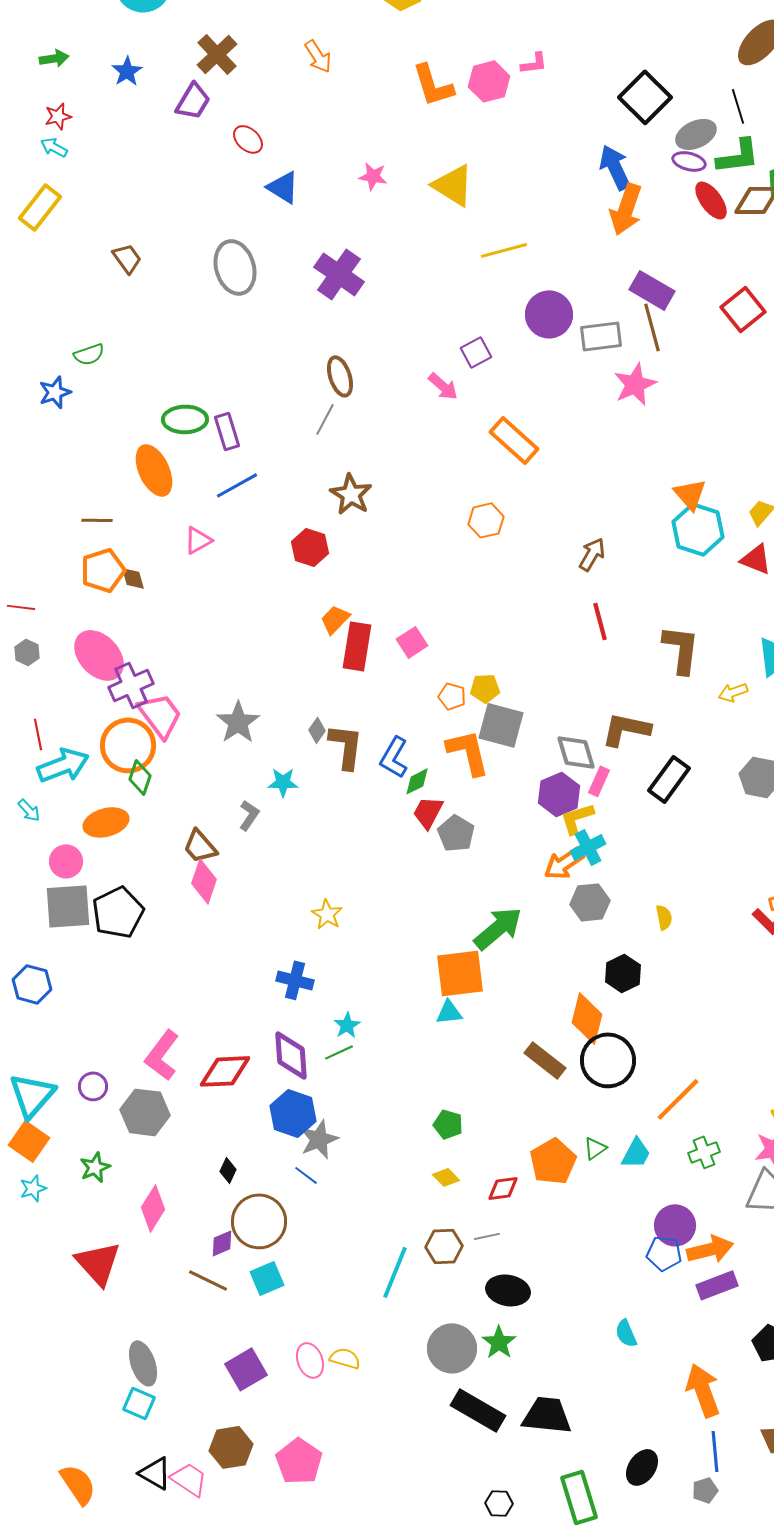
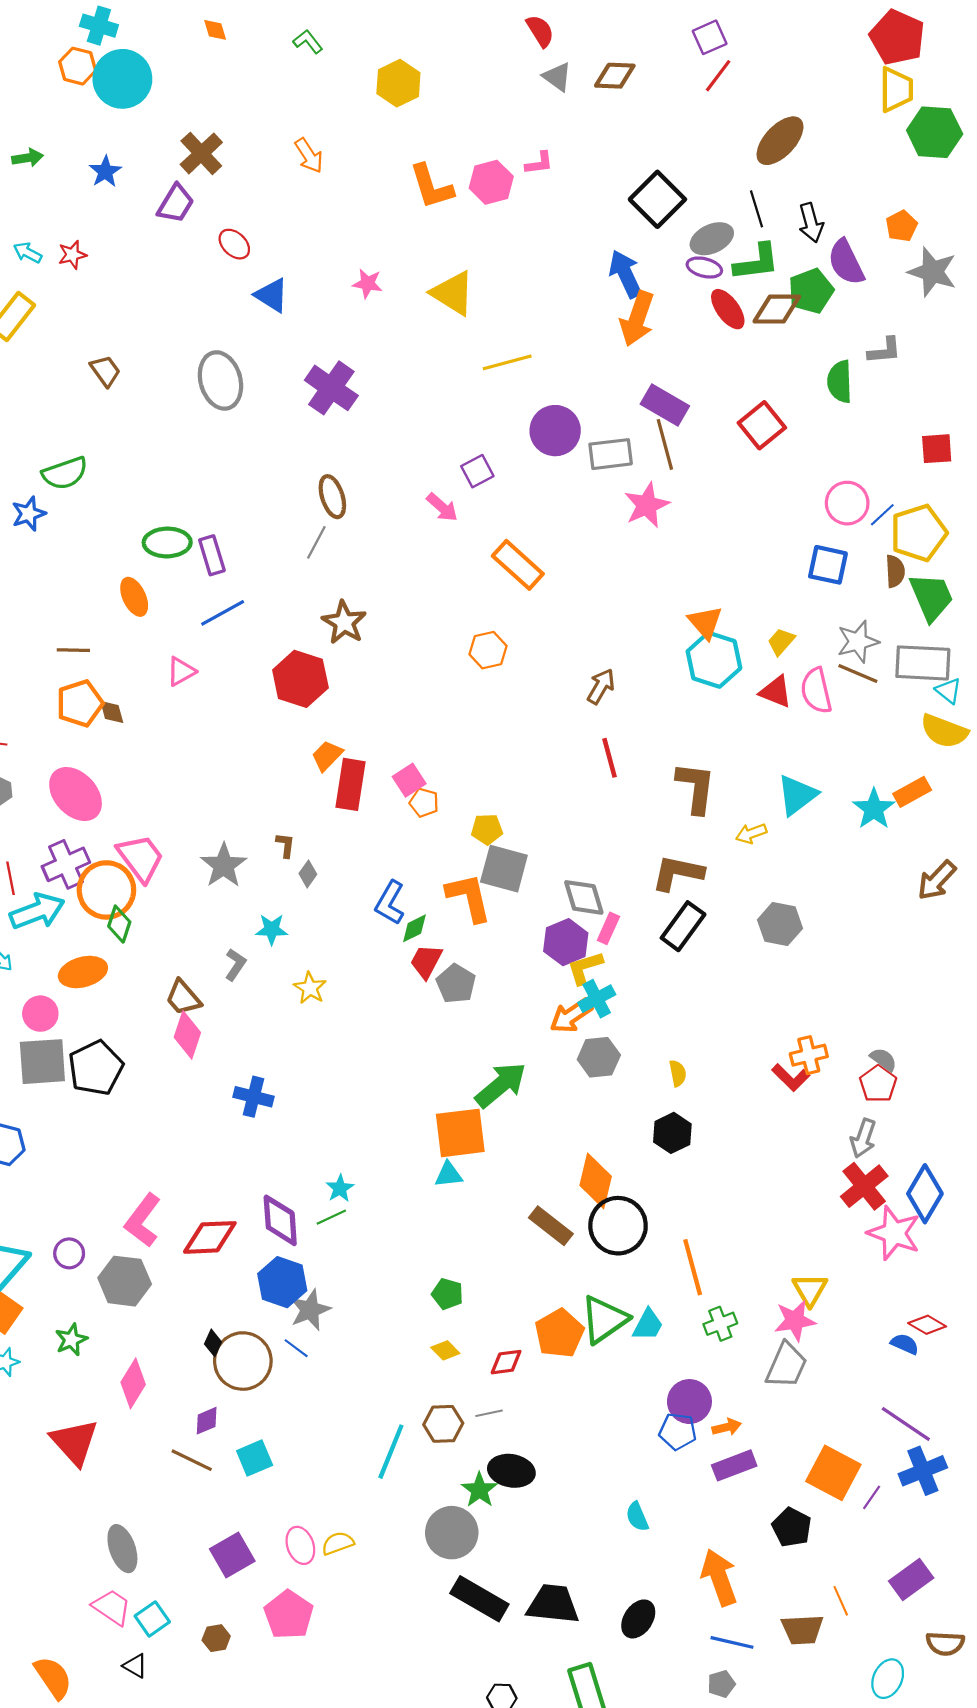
red star: (58, 116) -> (72, 255), moved
green semicircle: (89, 354) -> (65, 473), size x1.4
orange ellipse: (154, 470) -> (134, 597), size x0.7
red hexagon: (310, 547) -> (300, 679), size x1.4
purple cross: (131, 685) -> (66, 864), moved
orange pentagon: (452, 696) -> (424, 803), moved
brown L-shape: (626, 729) -> (678, 873), moved
brown L-shape: (346, 746) -> (285, 845), moved, size x0.5
yellow star: (327, 914) -> (310, 988), moved
black hexagon: (623, 973) -> (672, 1133), moved
blue cross: (295, 980) -> (254, 1097), moved
orange line: (678, 1099) -> (693, 1267), turned -60
green triangle: (595, 1148) -> (604, 1319), size x2.0
brown circle: (259, 1221) -> (243, 1361), moved
orange arrow: (710, 1249) -> (727, 1427), size x0.6
green star: (499, 1342) -> (479, 1490), moved
yellow semicircle: (345, 1358) -> (338, 1543), turned -36
cyan square: (139, 1403) -> (152, 1619), moved, turned 32
brown hexagon: (231, 1447) -> (216, 1638), size x0.6
blue line: (715, 1451) -> (732, 1642), turned -72
pink pentagon: (299, 1461) -> (289, 1615), moved
black ellipse: (642, 1467) -> (638, 1619), moved
black triangle: (155, 1473) -> (135, 1666), size x0.7
pink trapezoid: (189, 1479) -> (112, 1607), moved

